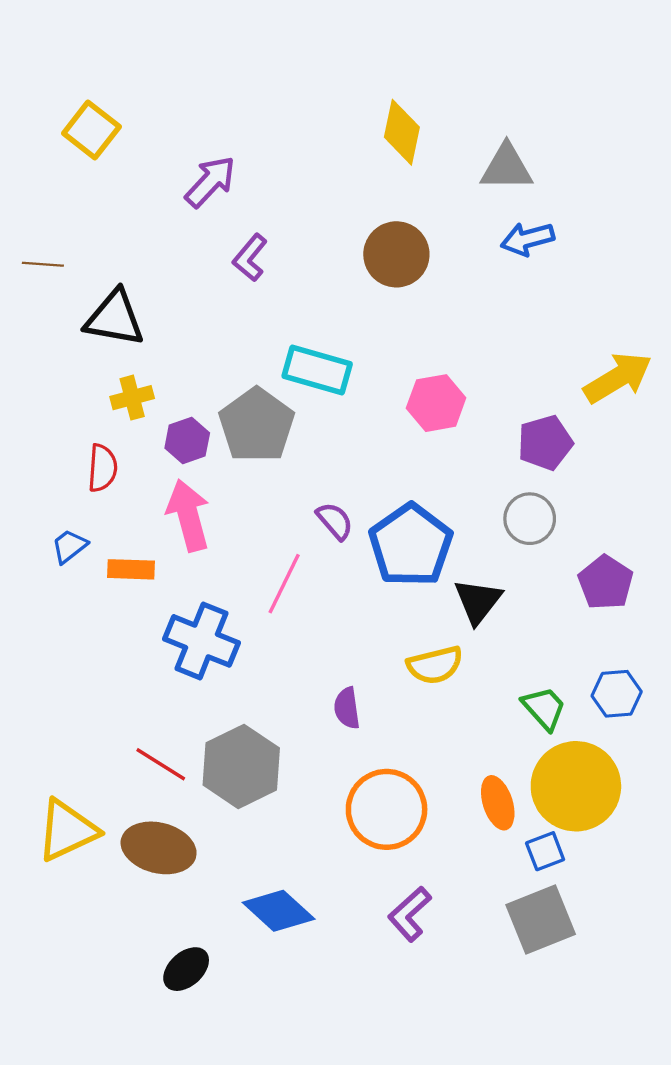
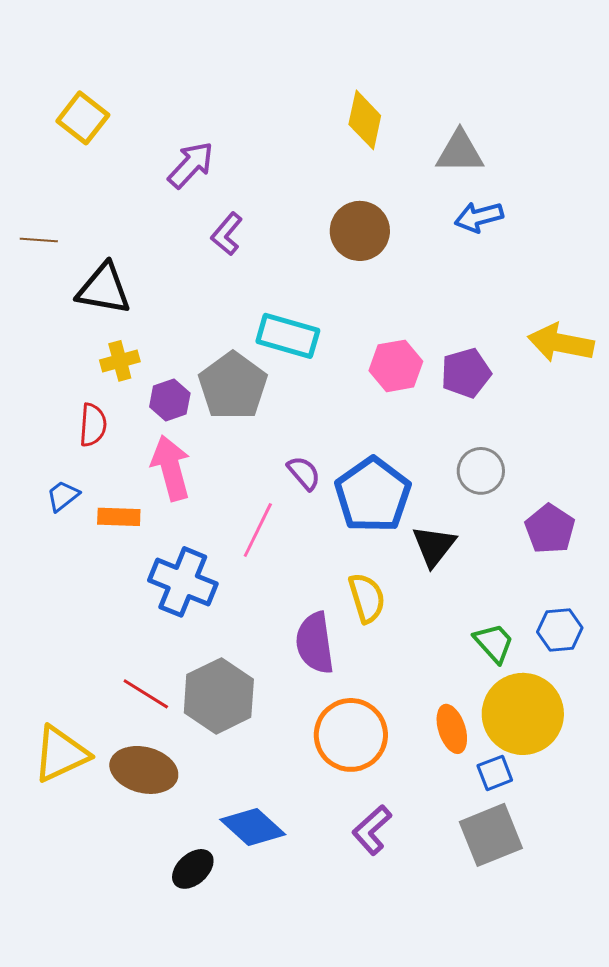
yellow arrow: (618, 378) -> (561, 343), turned -138
purple pentagon: (545, 443) -> (466, 373), moved
yellow semicircle: (435, 665) -> (367, 598), moved, turned -93
purple semicircle: (347, 708) -> (315, 643), size x1.6
black ellipse: (186, 969) -> (193, 869), moved

